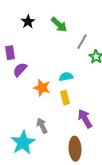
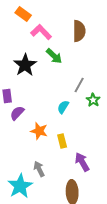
black star: (28, 22) -> (25, 65), size x1.6
green arrow: (59, 25) -> (54, 56), moved
cyan semicircle: (66, 77) -> (63, 107), moved, turned -48

